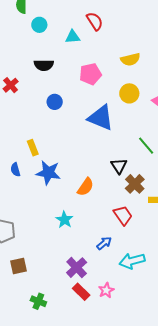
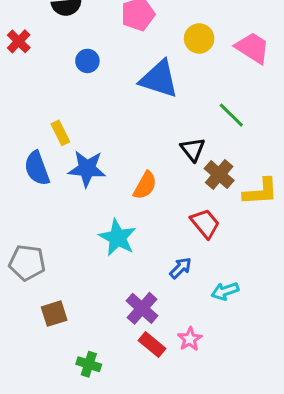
blue semicircle: (15, 170) -> (37, 168), size x1.6
cyan star: (64, 220) -> (118, 238), size x1.4
cyan arrow: (132, 261) -> (225, 291), size x0.7

